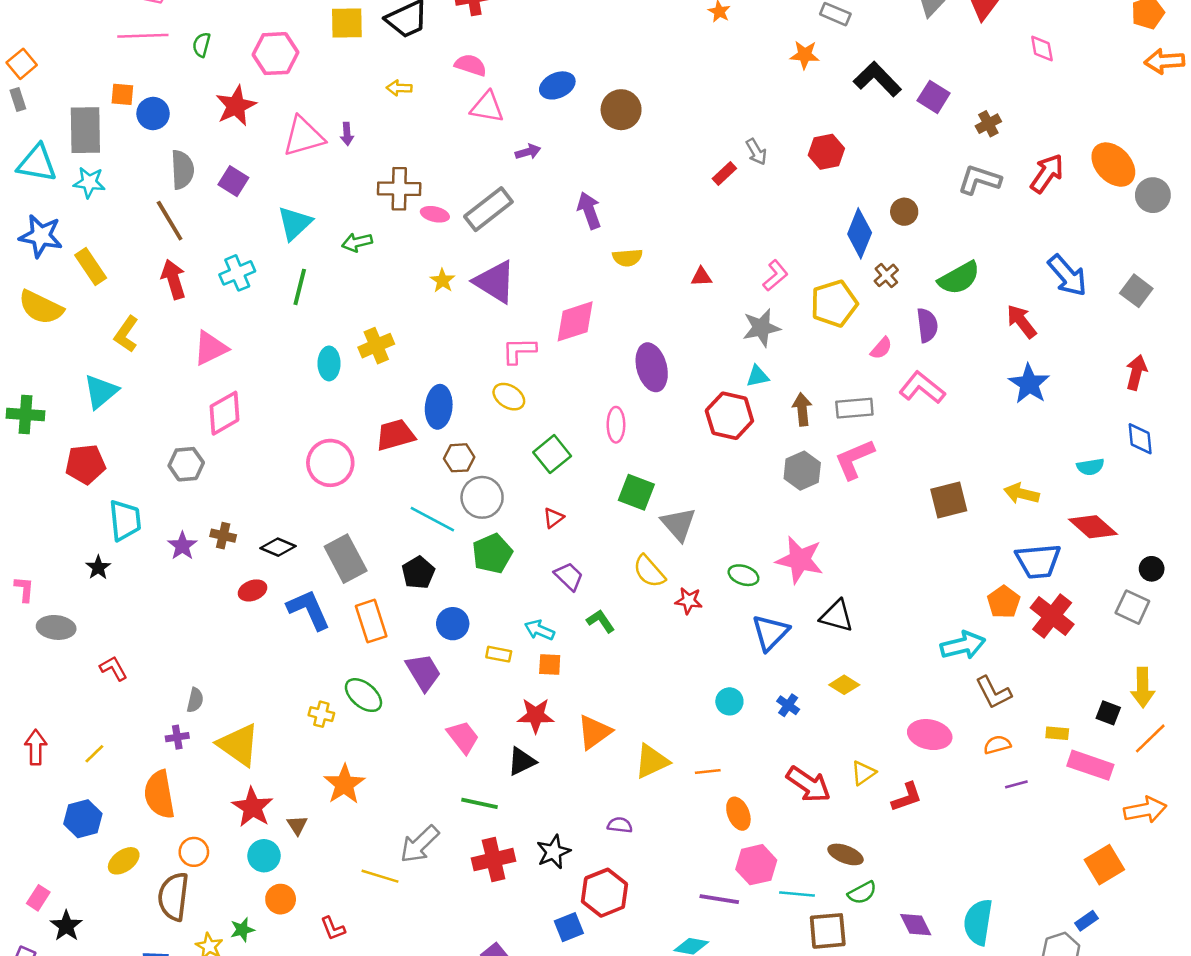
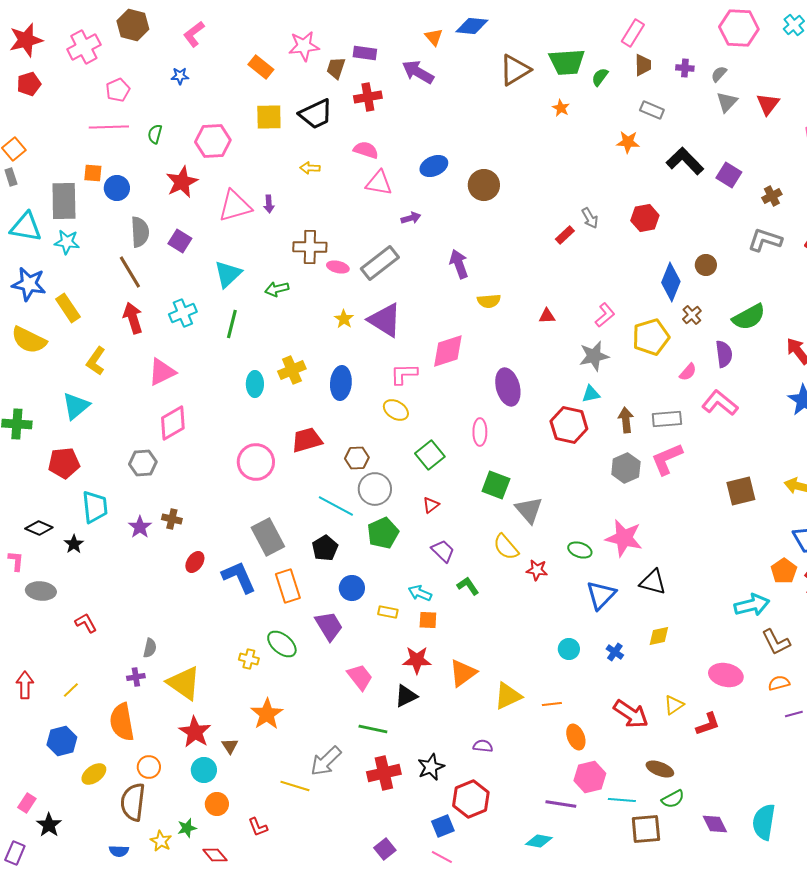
blue ellipse: (439, 407) -> (341, 383), moved
black diamond: (278, 547) -> (39, 528), moved
red ellipse: (253, 590) -> (195, 562), turned -35
yellow diamond: (844, 685) -> (659, 636), turned -45

